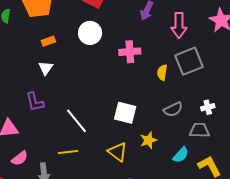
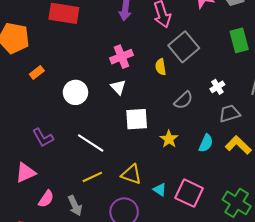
white circle: (90, 33) -> (75, 92), moved
white triangle: (46, 68) -> (118, 87), moved
gray trapezoid: (199, 130) -> (230, 113), moved
yellow triangle: (118, 152) -> (131, 174), moved

